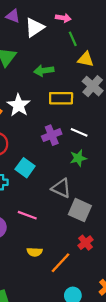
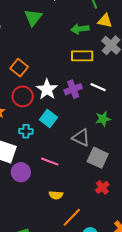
green arrow: (44, 71) -> (80, 29), moved
white star: (19, 105) -> (47, 89), moved
green star: (78, 158) -> (103, 119), moved
orange line: (61, 263) -> (72, 217), moved

